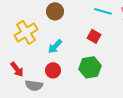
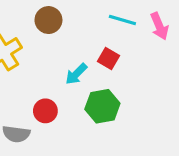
cyan arrow: (55, 46) -> (76, 74), moved

